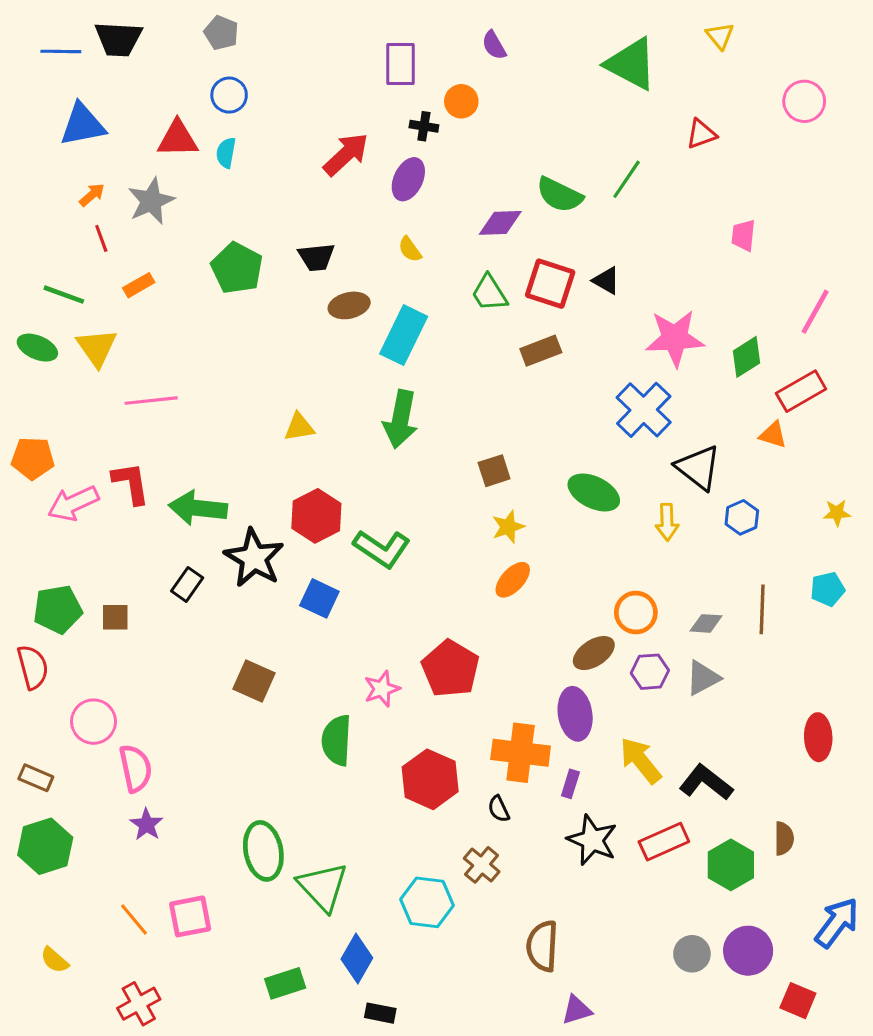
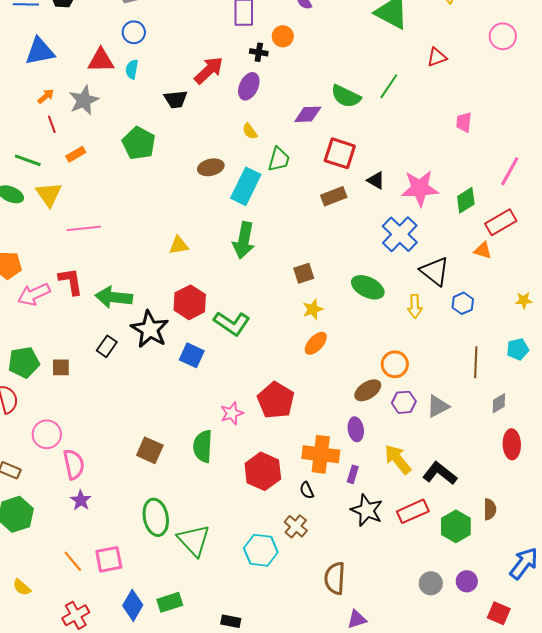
black trapezoid: (316, 257) -> (176, 99), moved
black triangle: (606, 281) -> (376, 180), moved
green trapezoid: (489, 293) -> (279, 159), moved, turned -132
gray diamond: (706, 623) -> (499, 403), moved, turned -35
brown square: (254, 681) -> (150, 450), moved
purple ellipse: (575, 714) -> (356, 429), size x0.7
purple circle: (748, 951) -> (467, 581), size x0.7
blue diamond: (357, 958) -> (133, 605), moved

